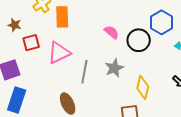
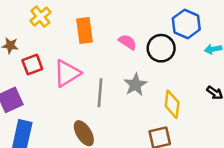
orange rectangle: (62, 17) -> (85, 31), moved

